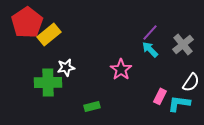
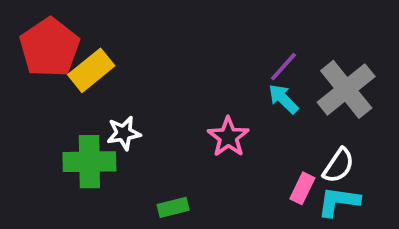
gray cross: (183, 44) -> (346, 89), size x1.4
white semicircle: (191, 82) -> (339, 165), moved

